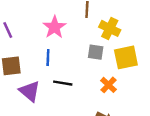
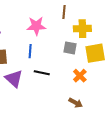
pink star: (54, 27) -> (36, 26), turned 30
yellow cross: (110, 28) -> (82, 29), turned -30

